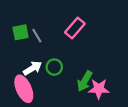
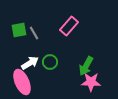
green arrow: (85, 81) -> (86, 66), moved

